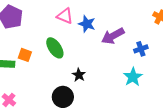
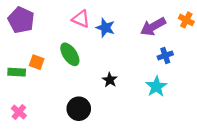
purple arrow: (113, 36) -> (153, 27), moved
black star: (79, 75) -> (110, 80), moved

